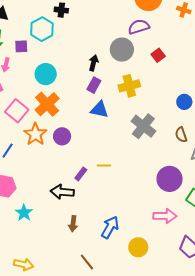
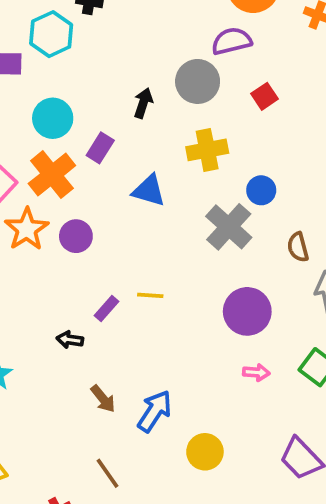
purple rectangle: (94, 85) -> (100, 148), moved
blue circle: (184, 102) -> (261, 190), moved
purple circle: (170, 179) -> (247, 311), moved
black arrow: (62, 192) -> (70, 340), size x0.6
pink arrow: (165, 216) -> (256, 372), moved, size x0.6
brown arrow: (73, 224) -> (103, 399), moved, turned -49

